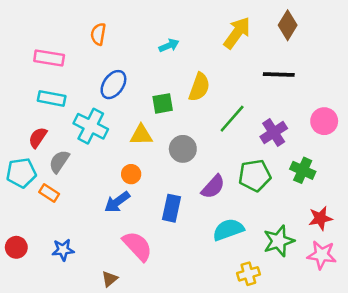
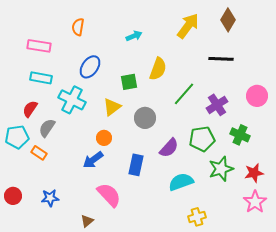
yellow triangle: (141, 135) -> (112, 107), turned -36
green star: (279, 241) -> (221, 169), moved
pink star: (322, 255) -> (255, 202), turned 30

